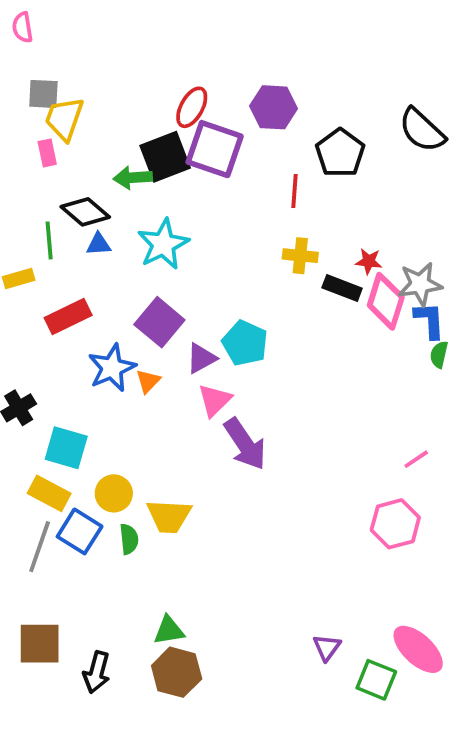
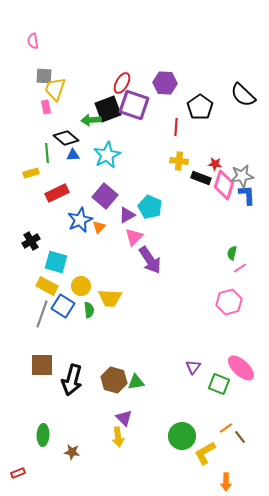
green semicircle: (439, 355) -> (232, 253), moved
green triangle: (169, 630) -> (136, 382), moved
black arrow: (97, 672) -> (72, 380), size x1.4

